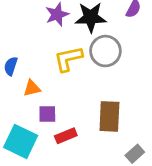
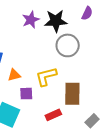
yellow L-shape: (68, 59) -> (46, 77), moved
red rectangle: (66, 136) -> (53, 115), moved

